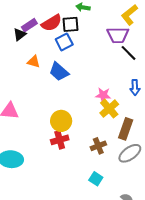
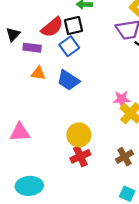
purple rectangle: (29, 25) -> (32, 48), moved, turned 49
black triangle: (20, 34) -> (13, 34), moved

